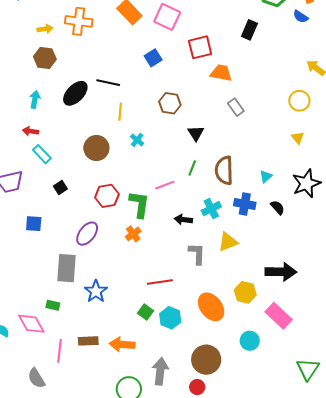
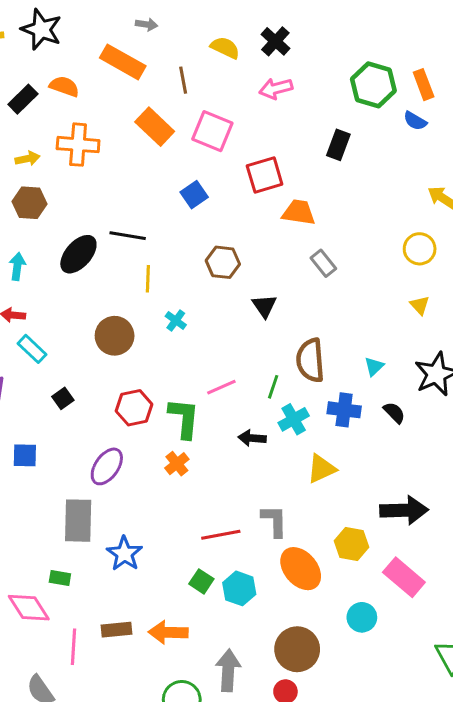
green line: (192, 168) -> (273, 387), moved
gray L-shape: (197, 254) -> (274, 521), moved

